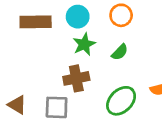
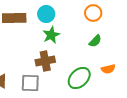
orange circle: (121, 15) -> (93, 13), moved
green semicircle: (120, 52) -> (95, 41), moved

